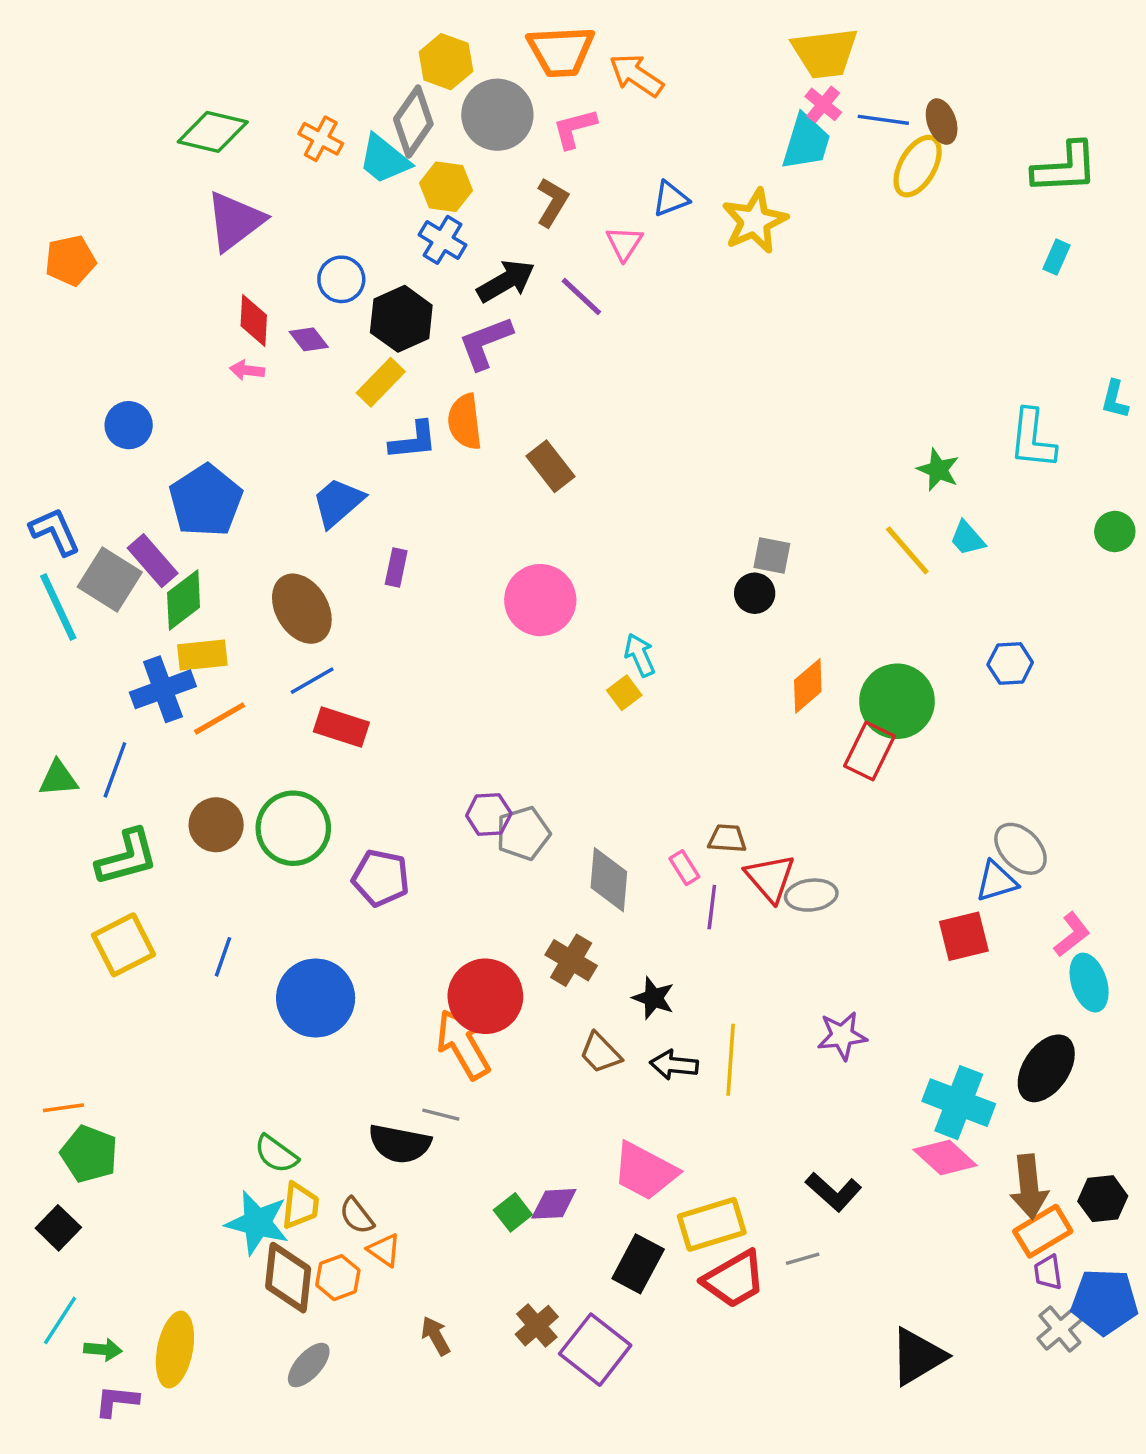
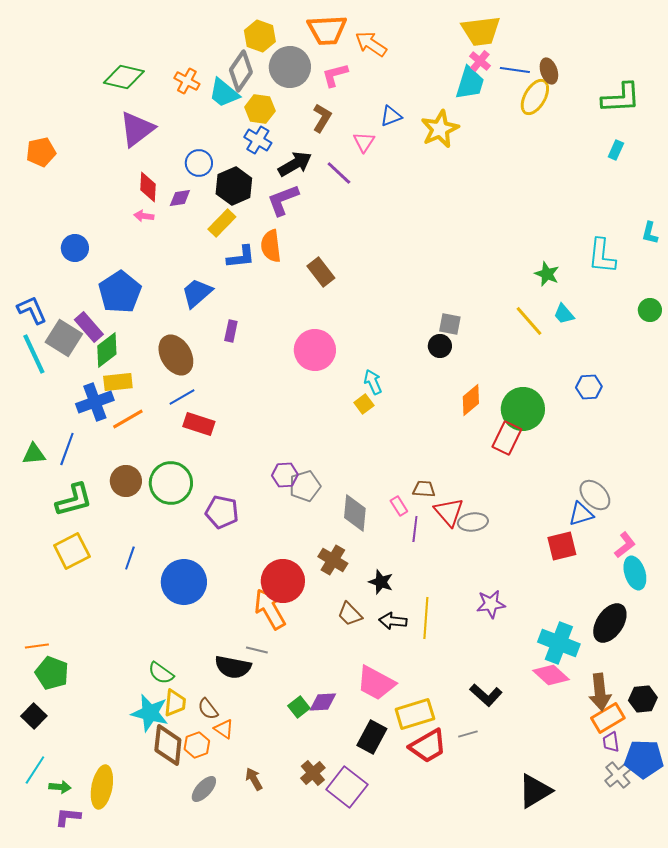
purple diamond: (309, 339) -> (180, 198), turned -60
gray ellipse: (309, 1365) -> (204, 789), moved

